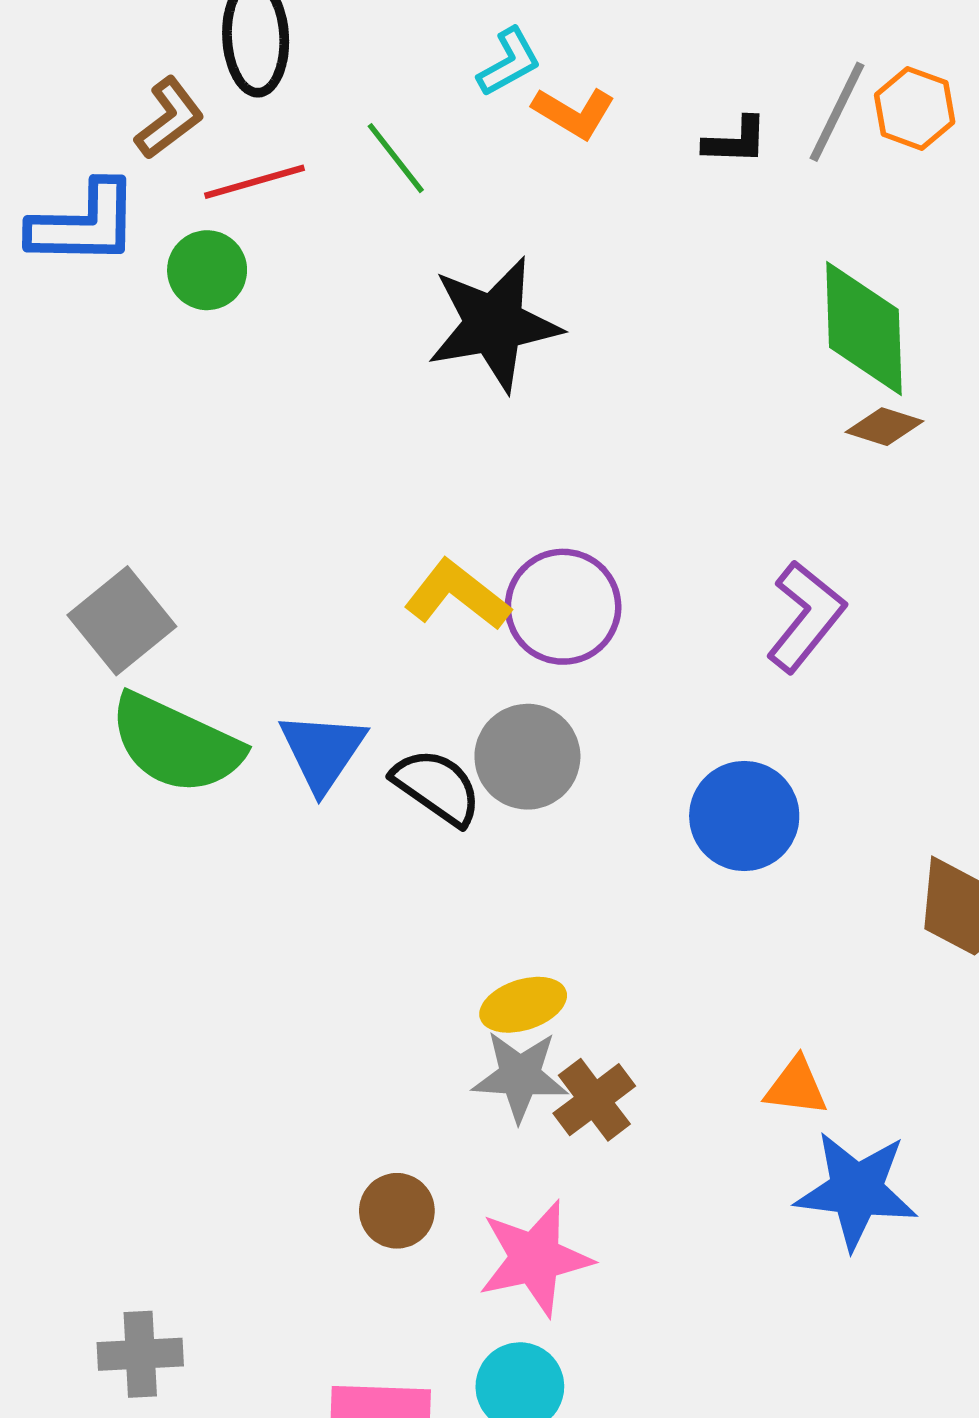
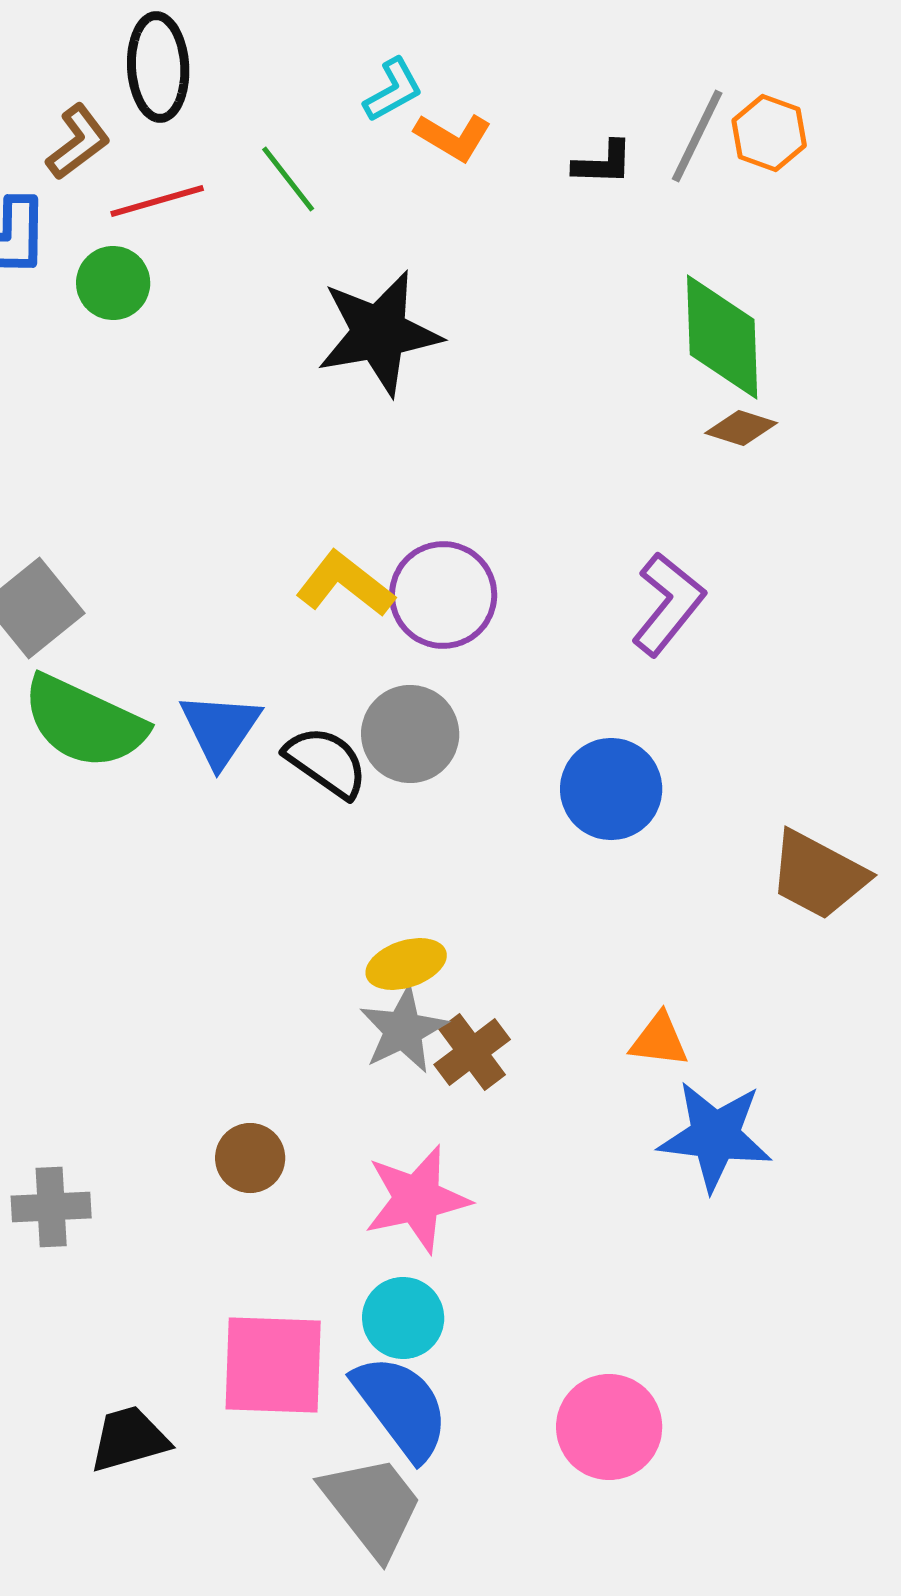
gray star: (520, 1076) -> (403, 1030), turned -30
brown circle: (397, 1211) -> (250, 1158), moved
gray cross: (140, 1354) -> (51, 1207), moved

